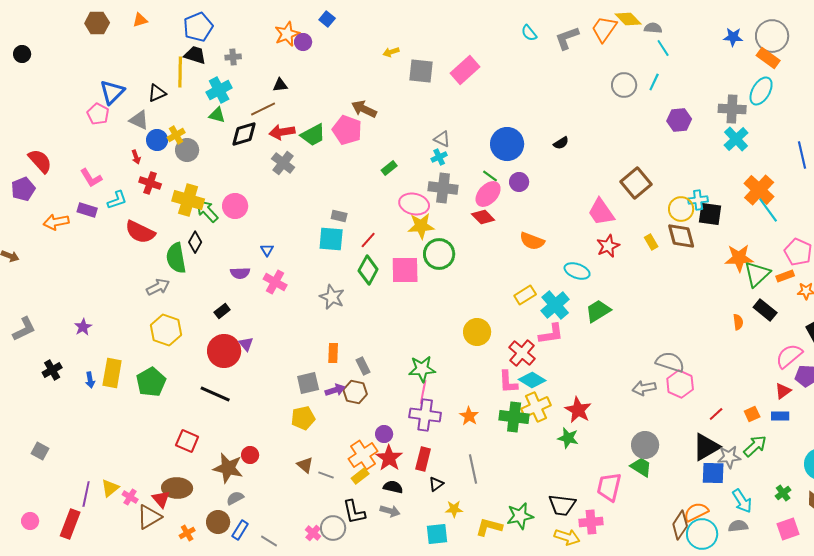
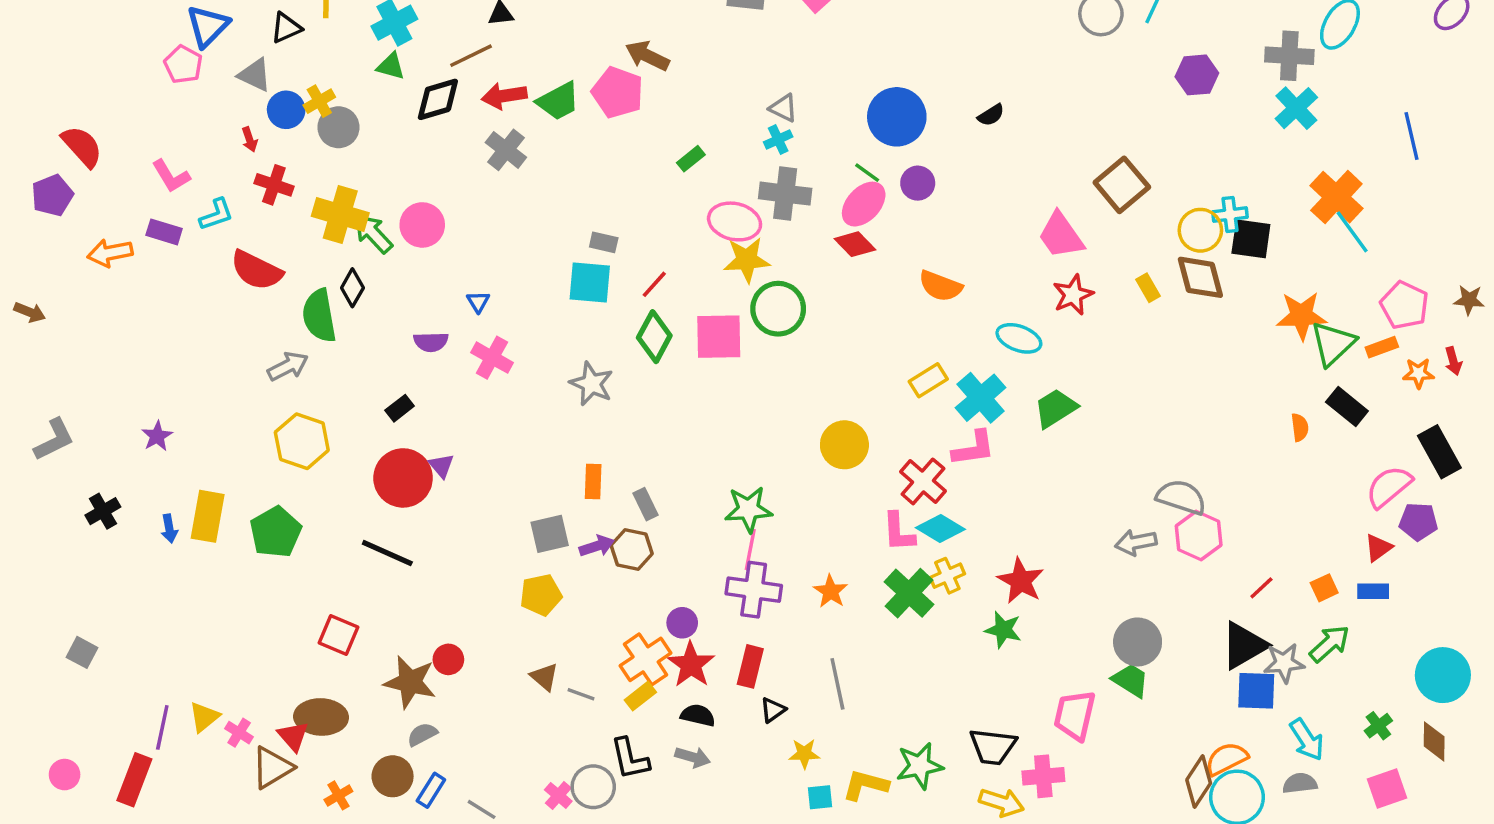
yellow cross: (536, 407) -> (947, 576), size x0.7
green cross: (514, 417) -> (909, 593), turned 36
cyan square: (437, 534) -> (820, 797), moved, size x0.7

